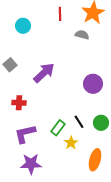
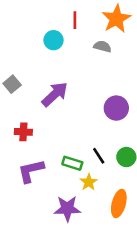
cyan circle: (23, 26) -> (54, 40), moved
green rectangle: (58, 128) -> (72, 163), turned 70
purple star: (31, 164) -> (67, 209), moved

